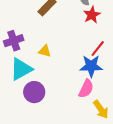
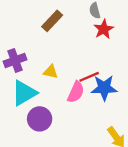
red line: (98, 48) -> (89, 77), moved, turned 30
pink semicircle: (86, 89) -> (76, 92), moved

